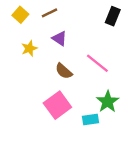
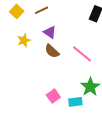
brown semicircle: (64, 71) -> (52, 51), moved
pink square: (57, 105) -> (53, 96), moved, size x0.6

